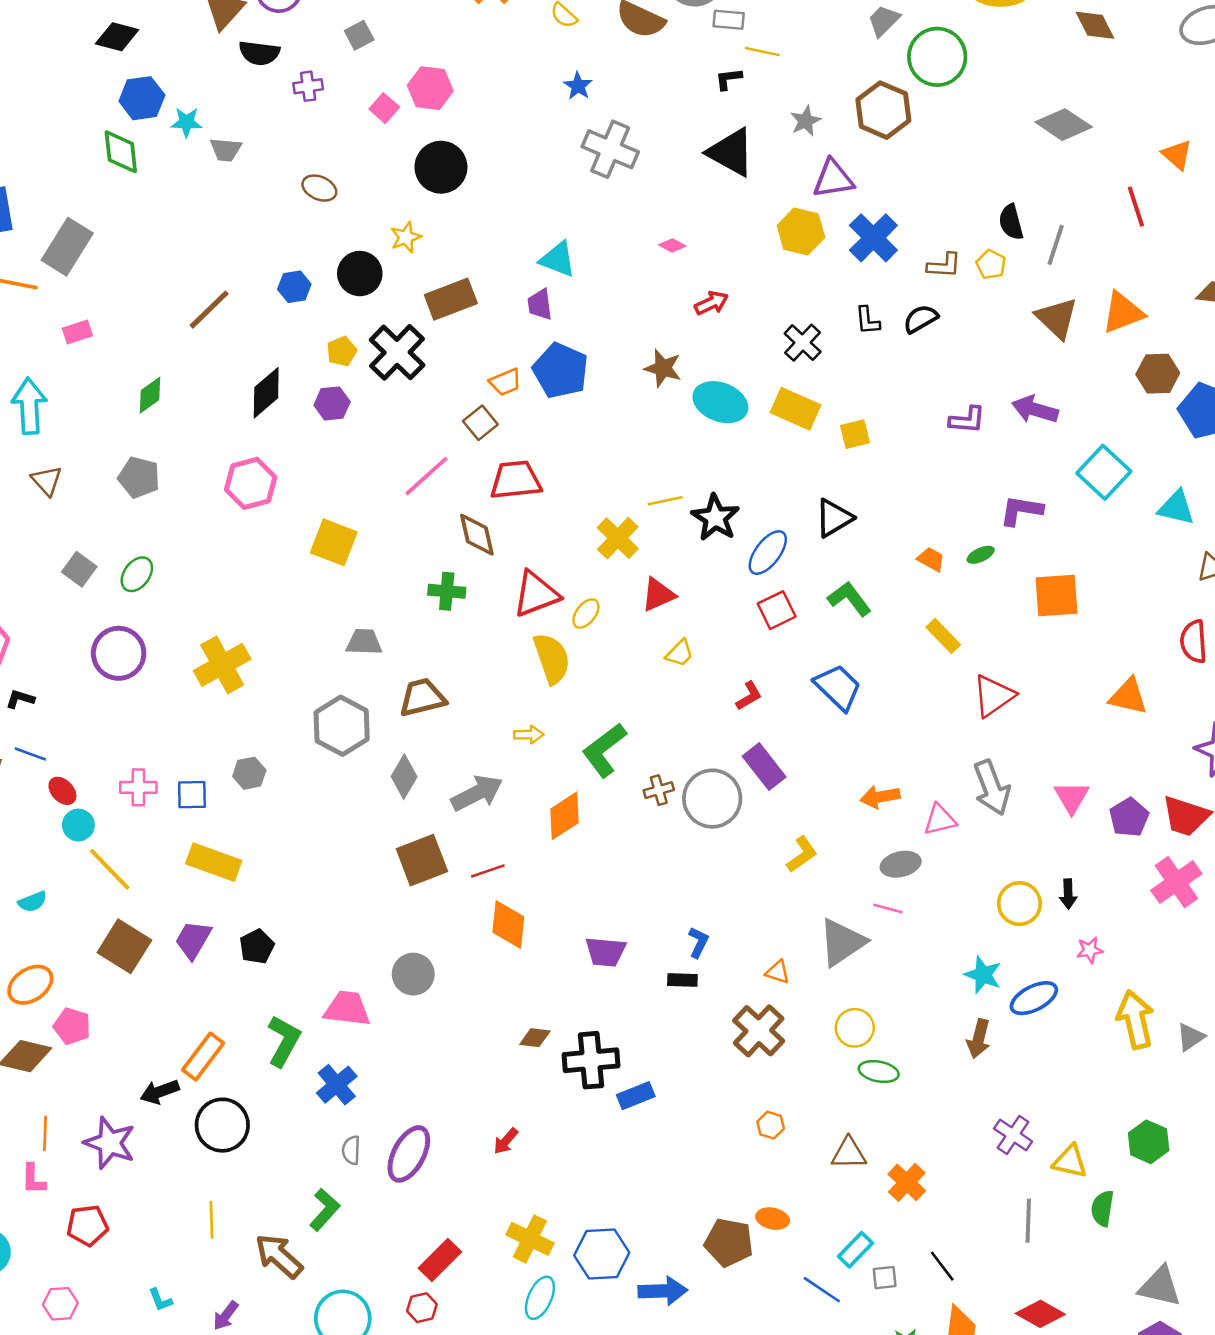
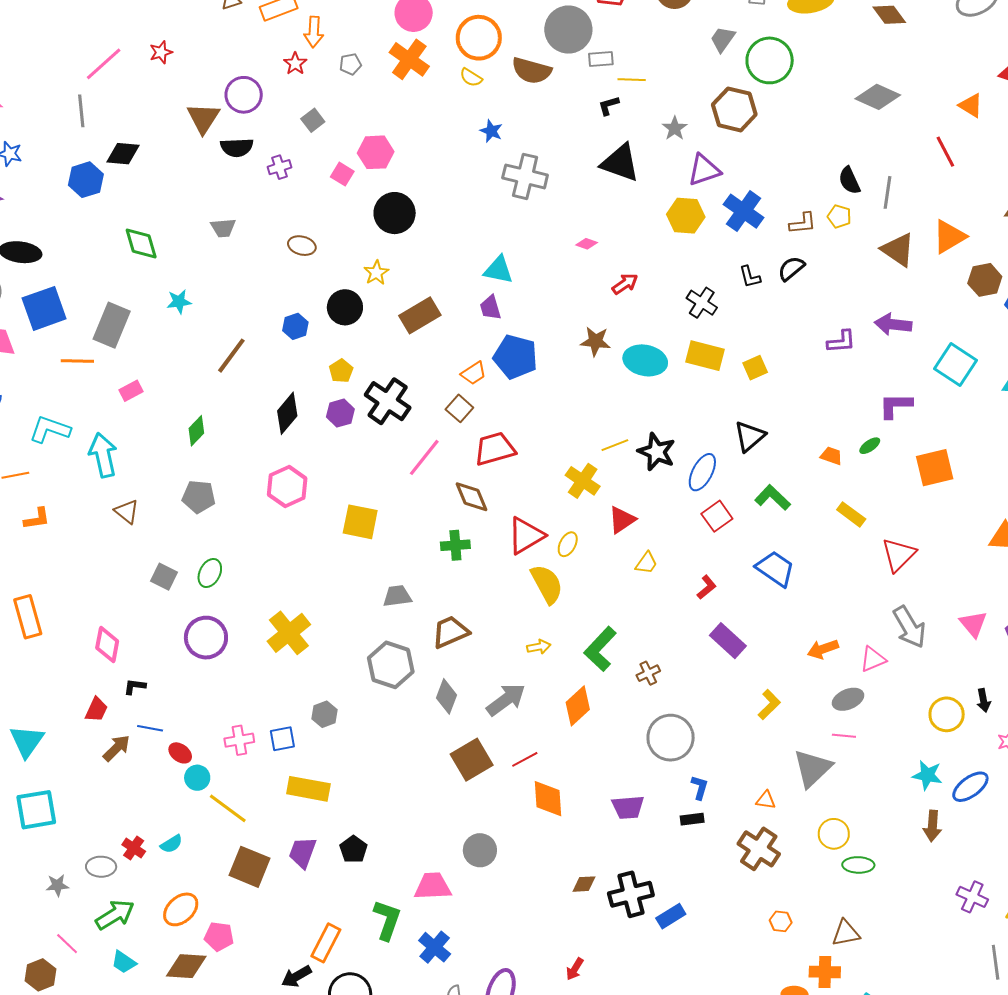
blue hexagon: (142, 98) -> (86, 180), moved
cyan star: (186, 122) -> (179, 302), moved
black cross: (397, 352) -> (388, 401), moved
gray circle: (712, 799) -> (671, 738), moved
orange cross: (907, 1182) -> (825, 972), moved, turned -32

